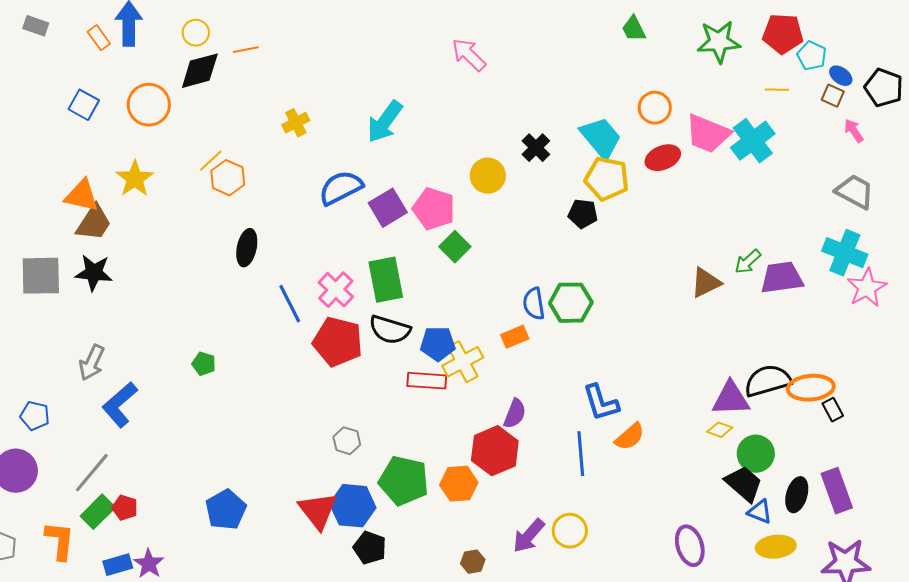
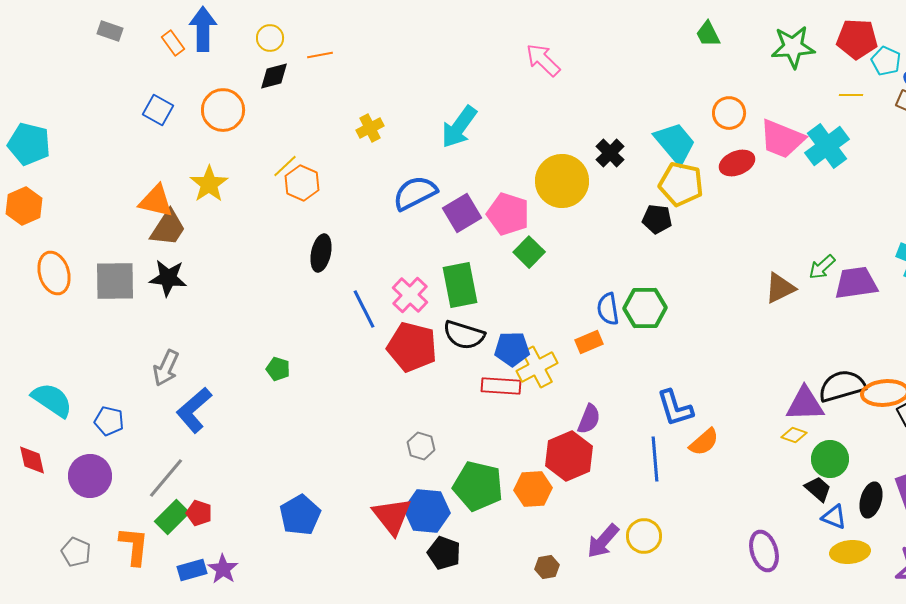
black diamond: (200, 71) -> (274, 76), size x0.7
yellow circle: (488, 176) -> (562, 181), size x1.5
black trapezoid: (744, 484) -> (818, 489), size x0.7

